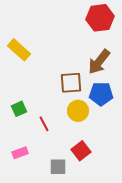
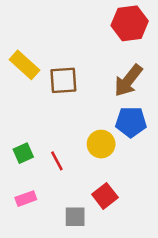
brown square: (71, 83) -> (63, 80), moved
green square: (19, 109) -> (23, 153), moved

